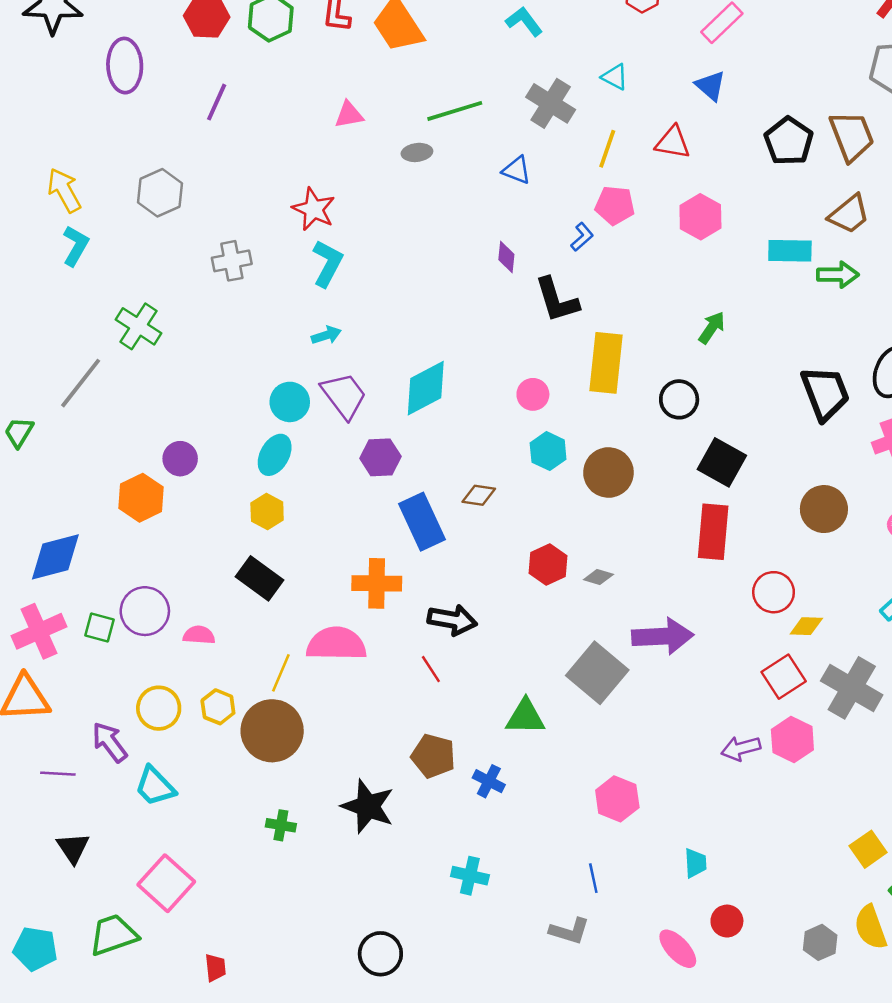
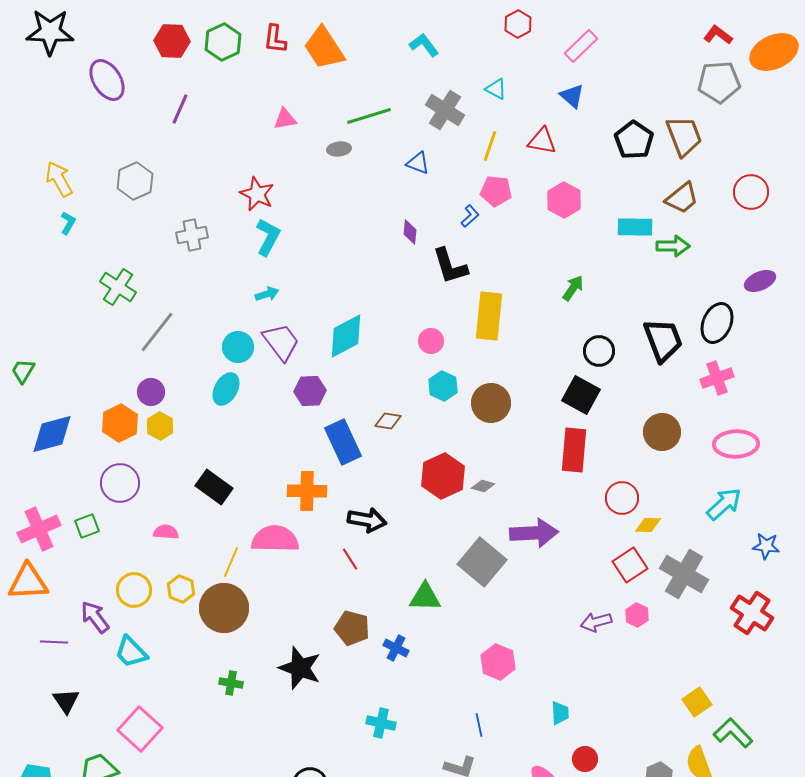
purple ellipse: (125, 66) -> (107, 80), turned -30
cyan L-shape: (76, 246) -> (68, 223), size x0.7
gray line: (81, 383) -> (157, 332), moved
black circle: (679, 399) -> (599, 351), moved
yellow hexagon: (267, 512) -> (160, 426), moved
blue diamond: (55, 557) -> (52, 434), moved
red hexagon: (548, 564) -> (443, 476), size x1.4
purple circle: (145, 611) -> (120, 483), moved
green square: (99, 627) -> (87, 526), turned -35
pink hexagon: (792, 740) -> (637, 615), size x0.7

